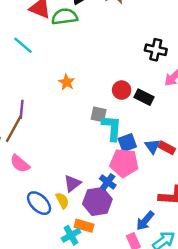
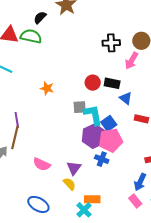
green semicircle: (65, 17) -> (31, 36), turned 35
blue triangle: (152, 146) -> (126, 98), moved
pink semicircle: (20, 164) -> (42, 164), moved
purple hexagon: (97, 202) -> (94, 136), moved
blue ellipse: (39, 203) -> (38, 204), moved

